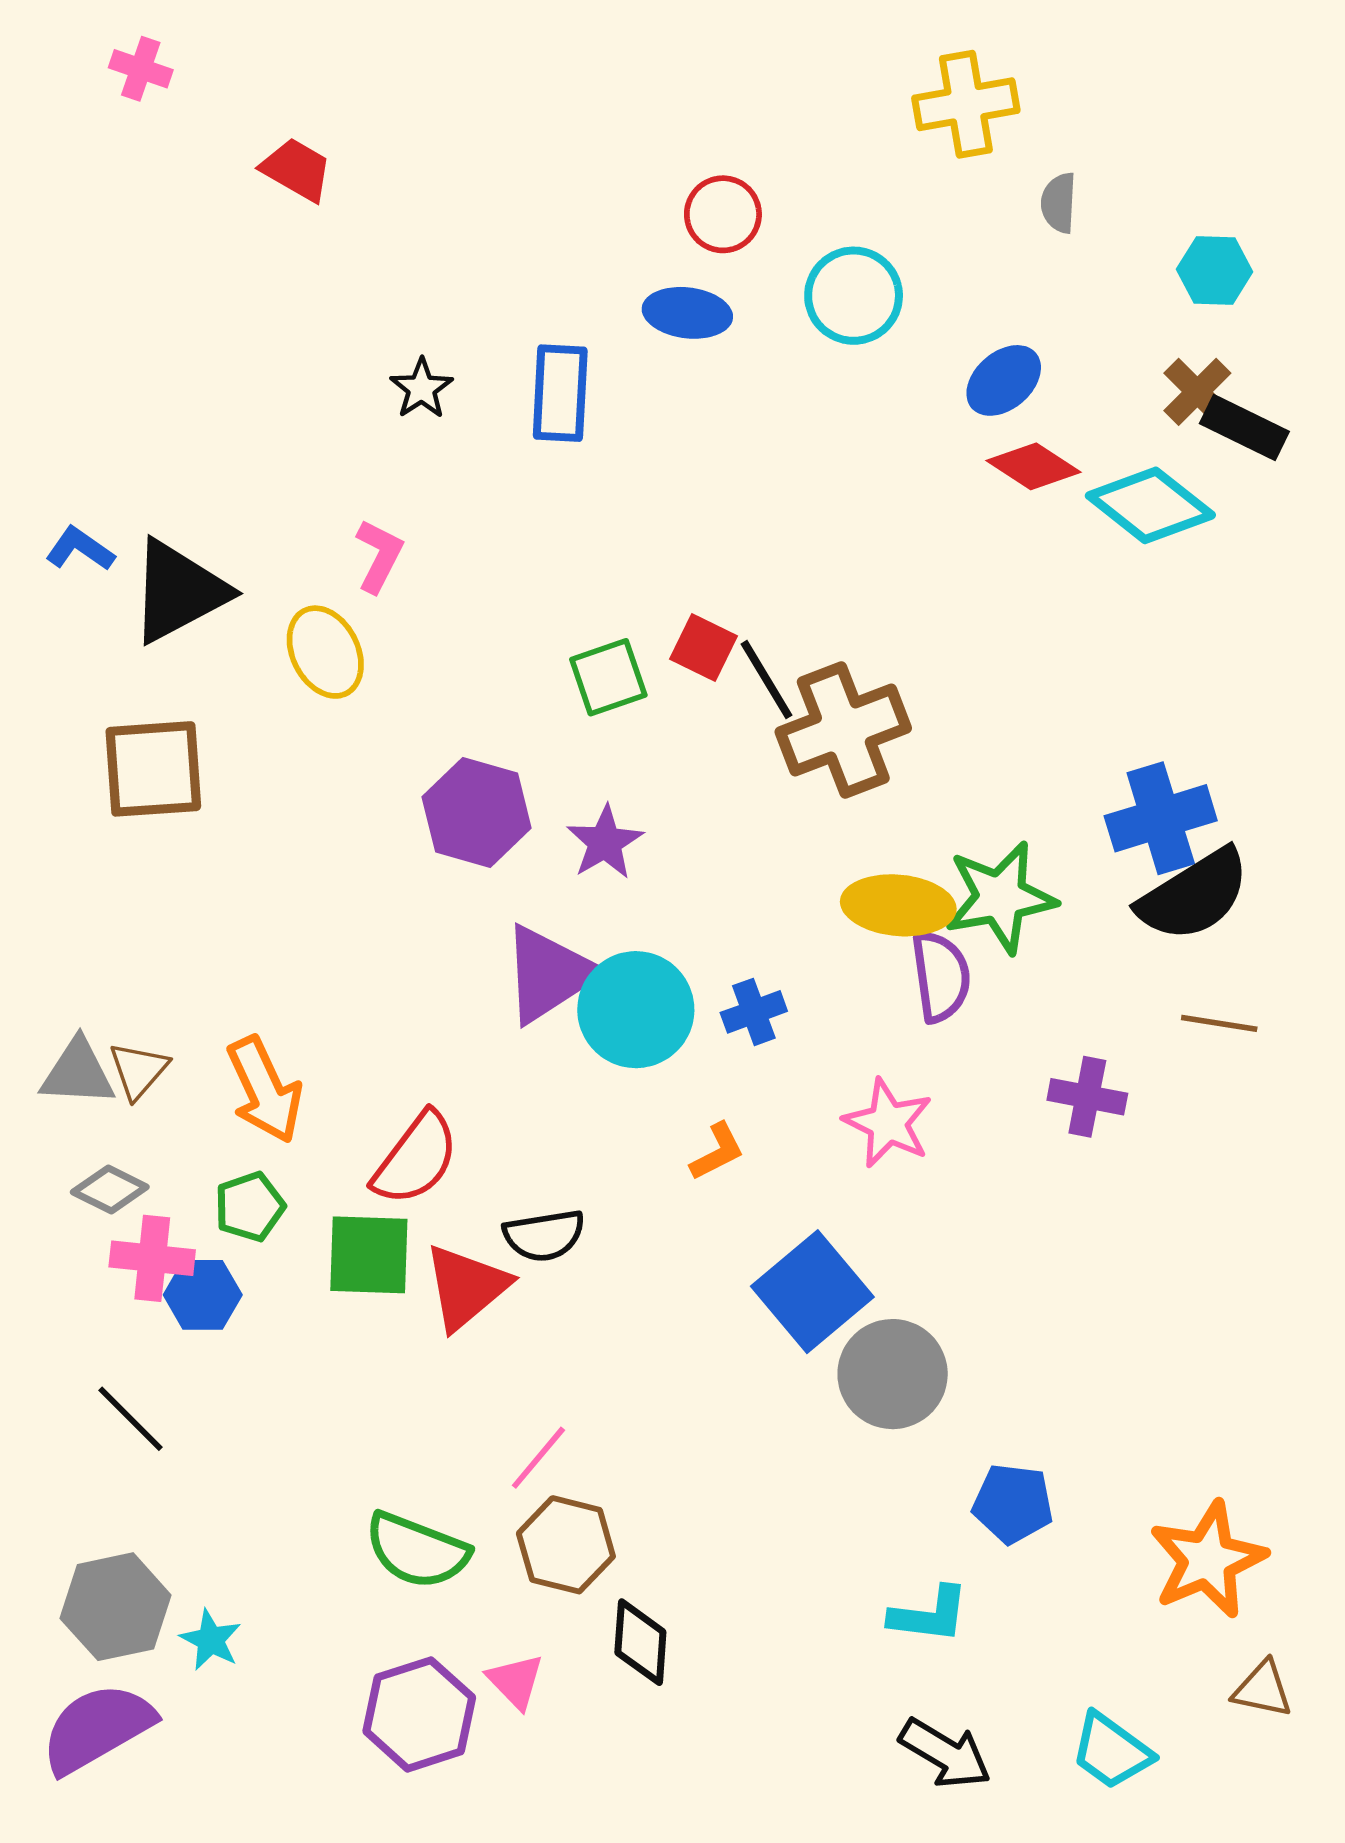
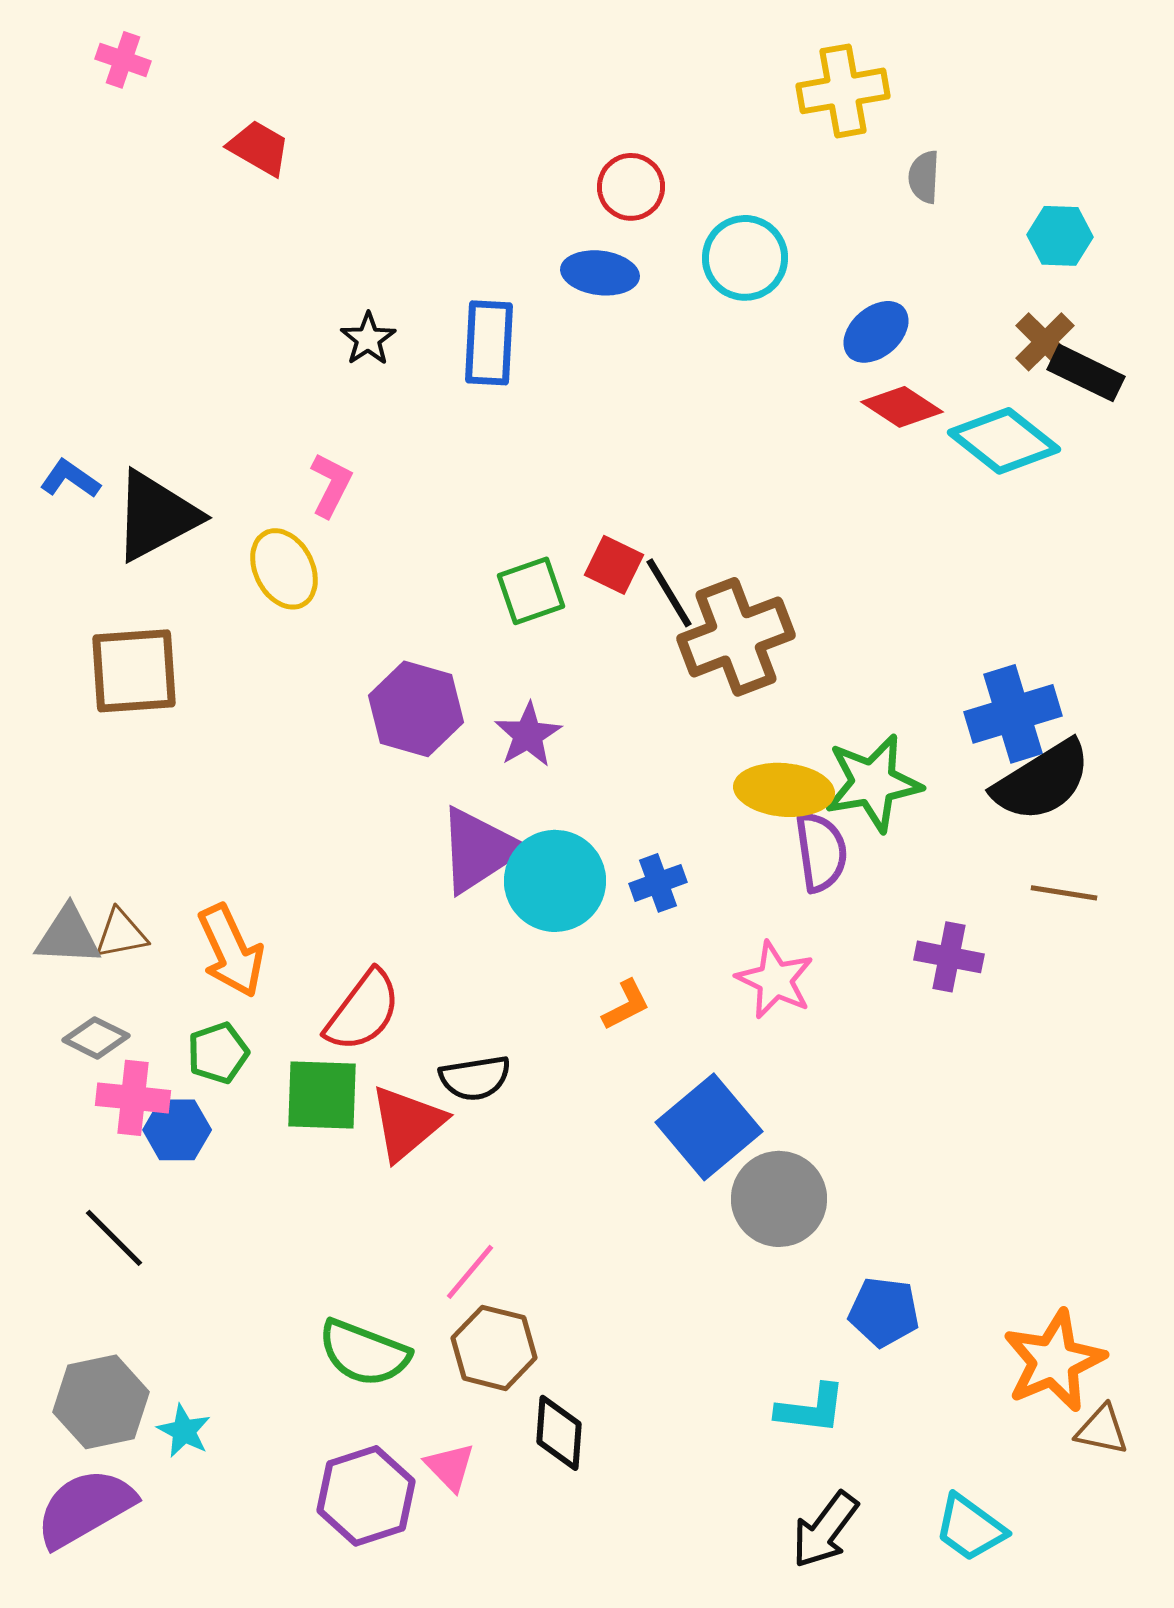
brown triangle: (138, 1070) -> (121, 934), turned 38
brown triangle: (1263, 1689) -> (1102, 1430), moved
black arrow: (945, 1753) -> (825, 1530), turned 96

